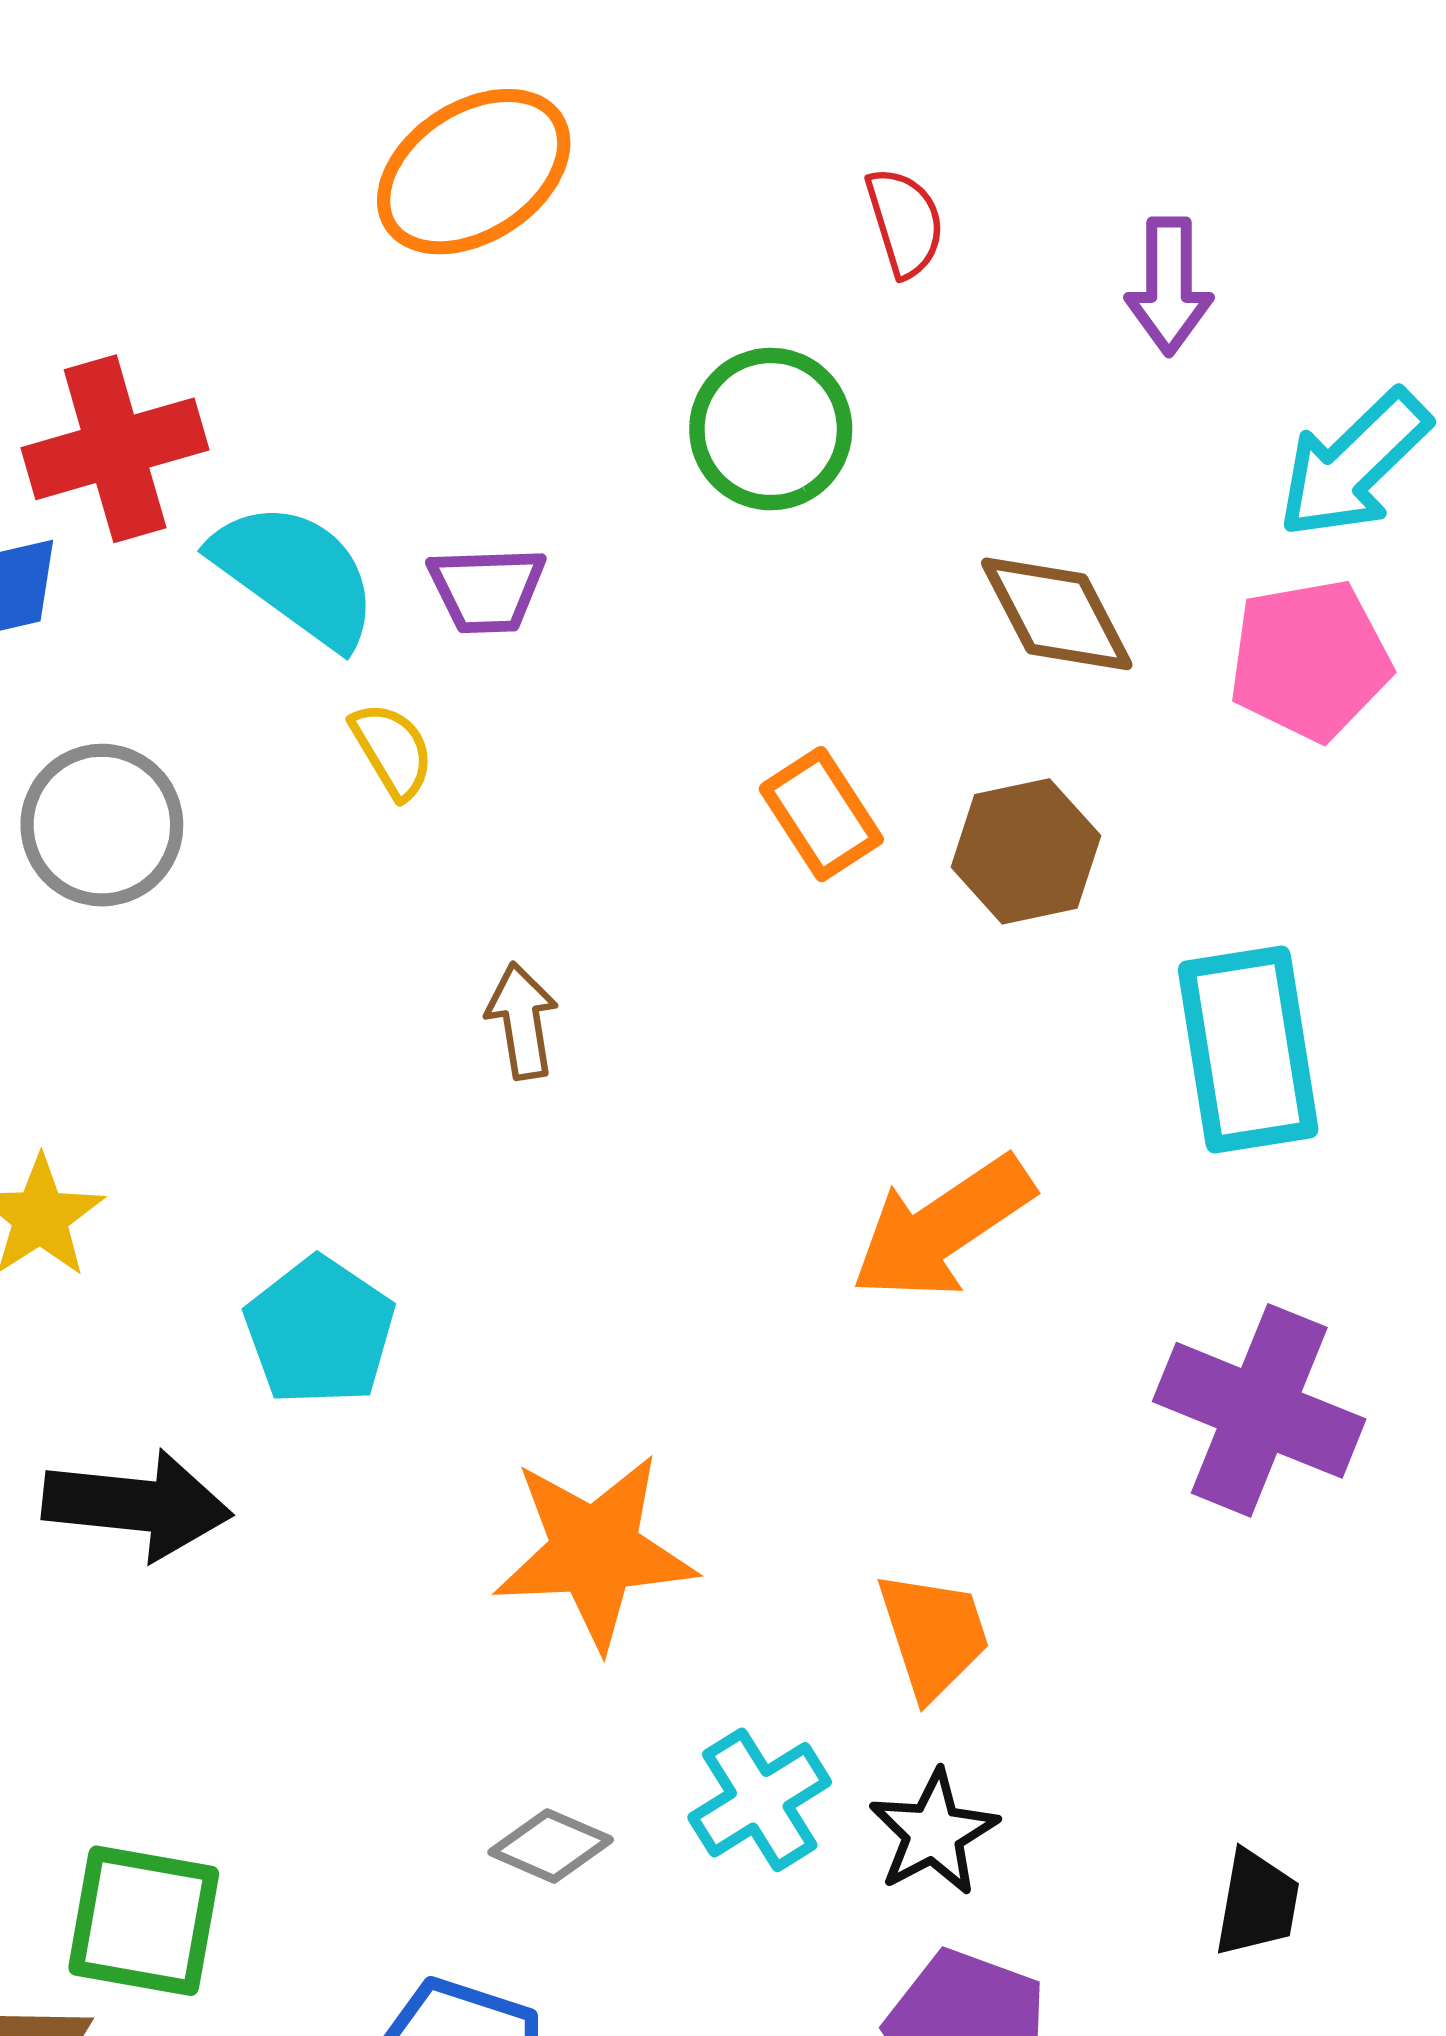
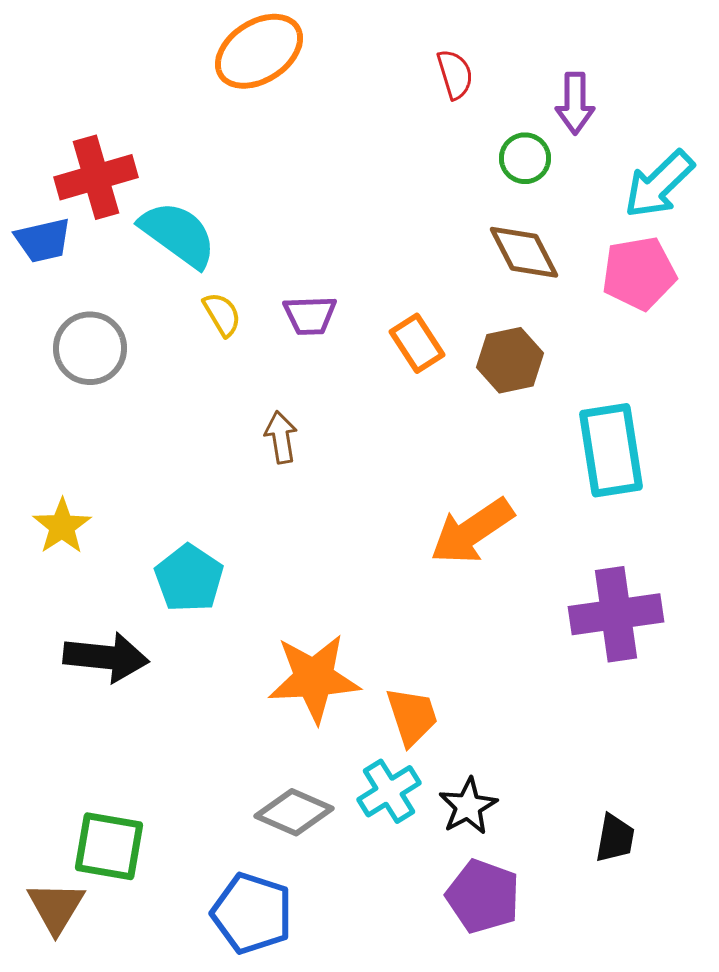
green circle: (771, 429) -> (525, 158), moved, size x0.7
purple trapezoid: (487, 590) -> (310, 315), moved
purple cross: (1259, 1410) -> (616, 614), turned -30
orange trapezoid: (934, 1635) -> (412, 716), moved
gray diamond: (551, 1846) -> (294, 812), size x1.4

